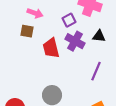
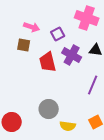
purple square: (69, 20) -> (58, 34), moved

